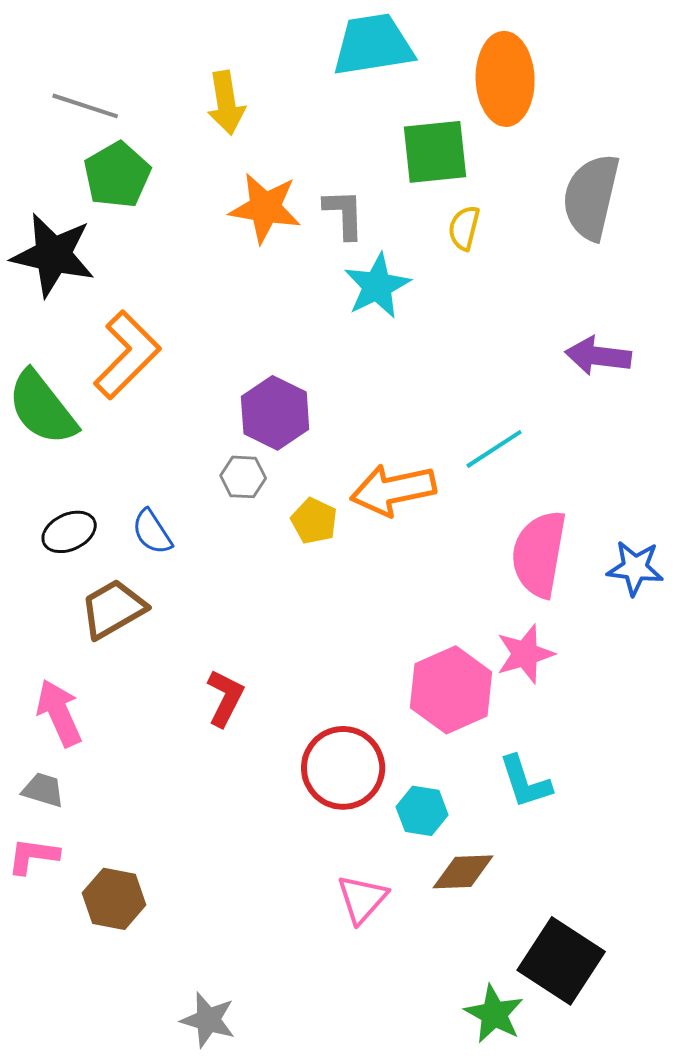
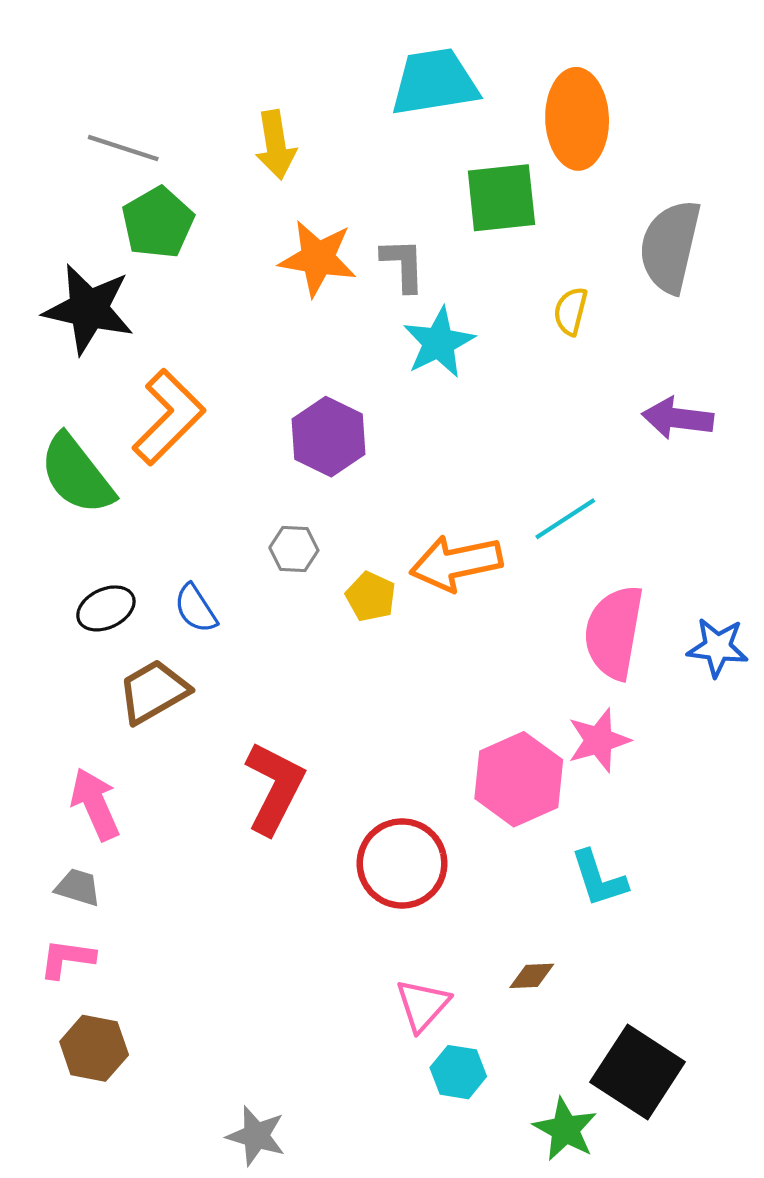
yellow semicircle: (464, 228) -> (571, 311), moved
purple hexagon: (275, 413) -> (329, 437), moved
red L-shape: (225, 698) -> (275, 788), size x1.5
cyan hexagon: (422, 811) -> (458, 1072), moved
brown diamond: (463, 872) -> (532, 976), size x0.7
brown hexagon: (114, 899) -> (94, 1048), moved

